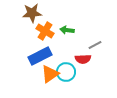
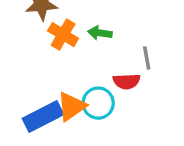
gray line: (95, 45) -> (147, 58), turned -72
blue rectangle: (40, 56) -> (43, 116), moved

